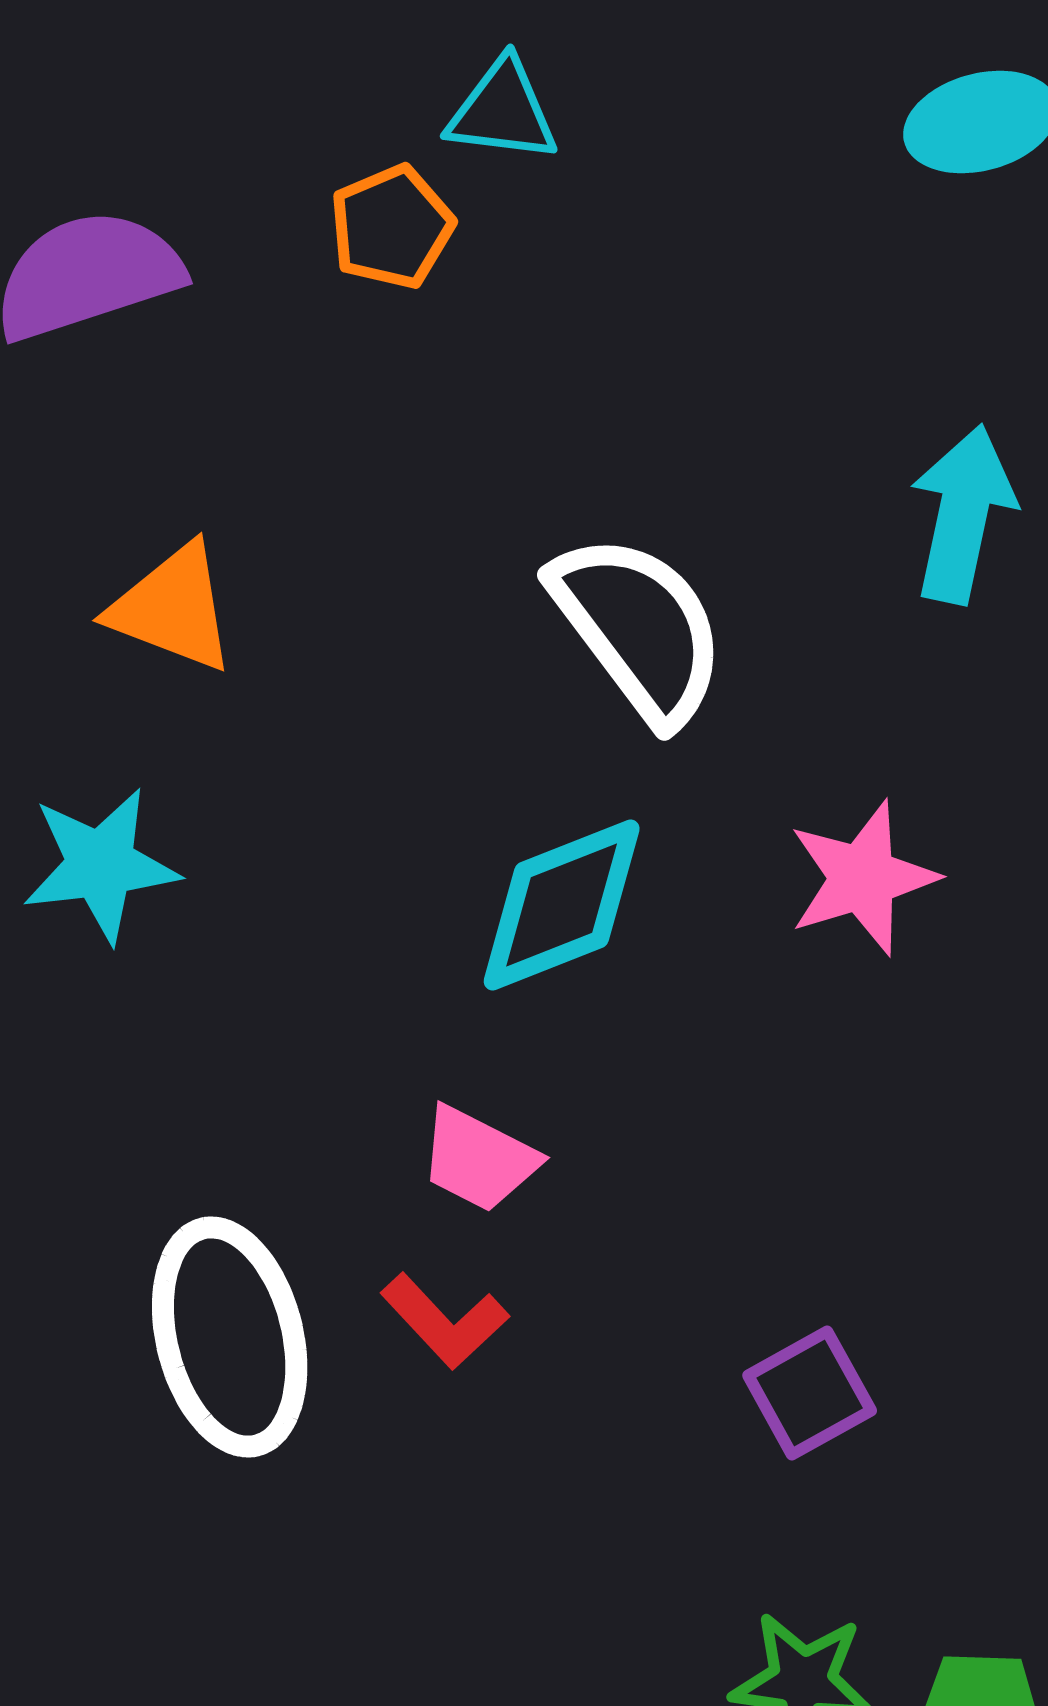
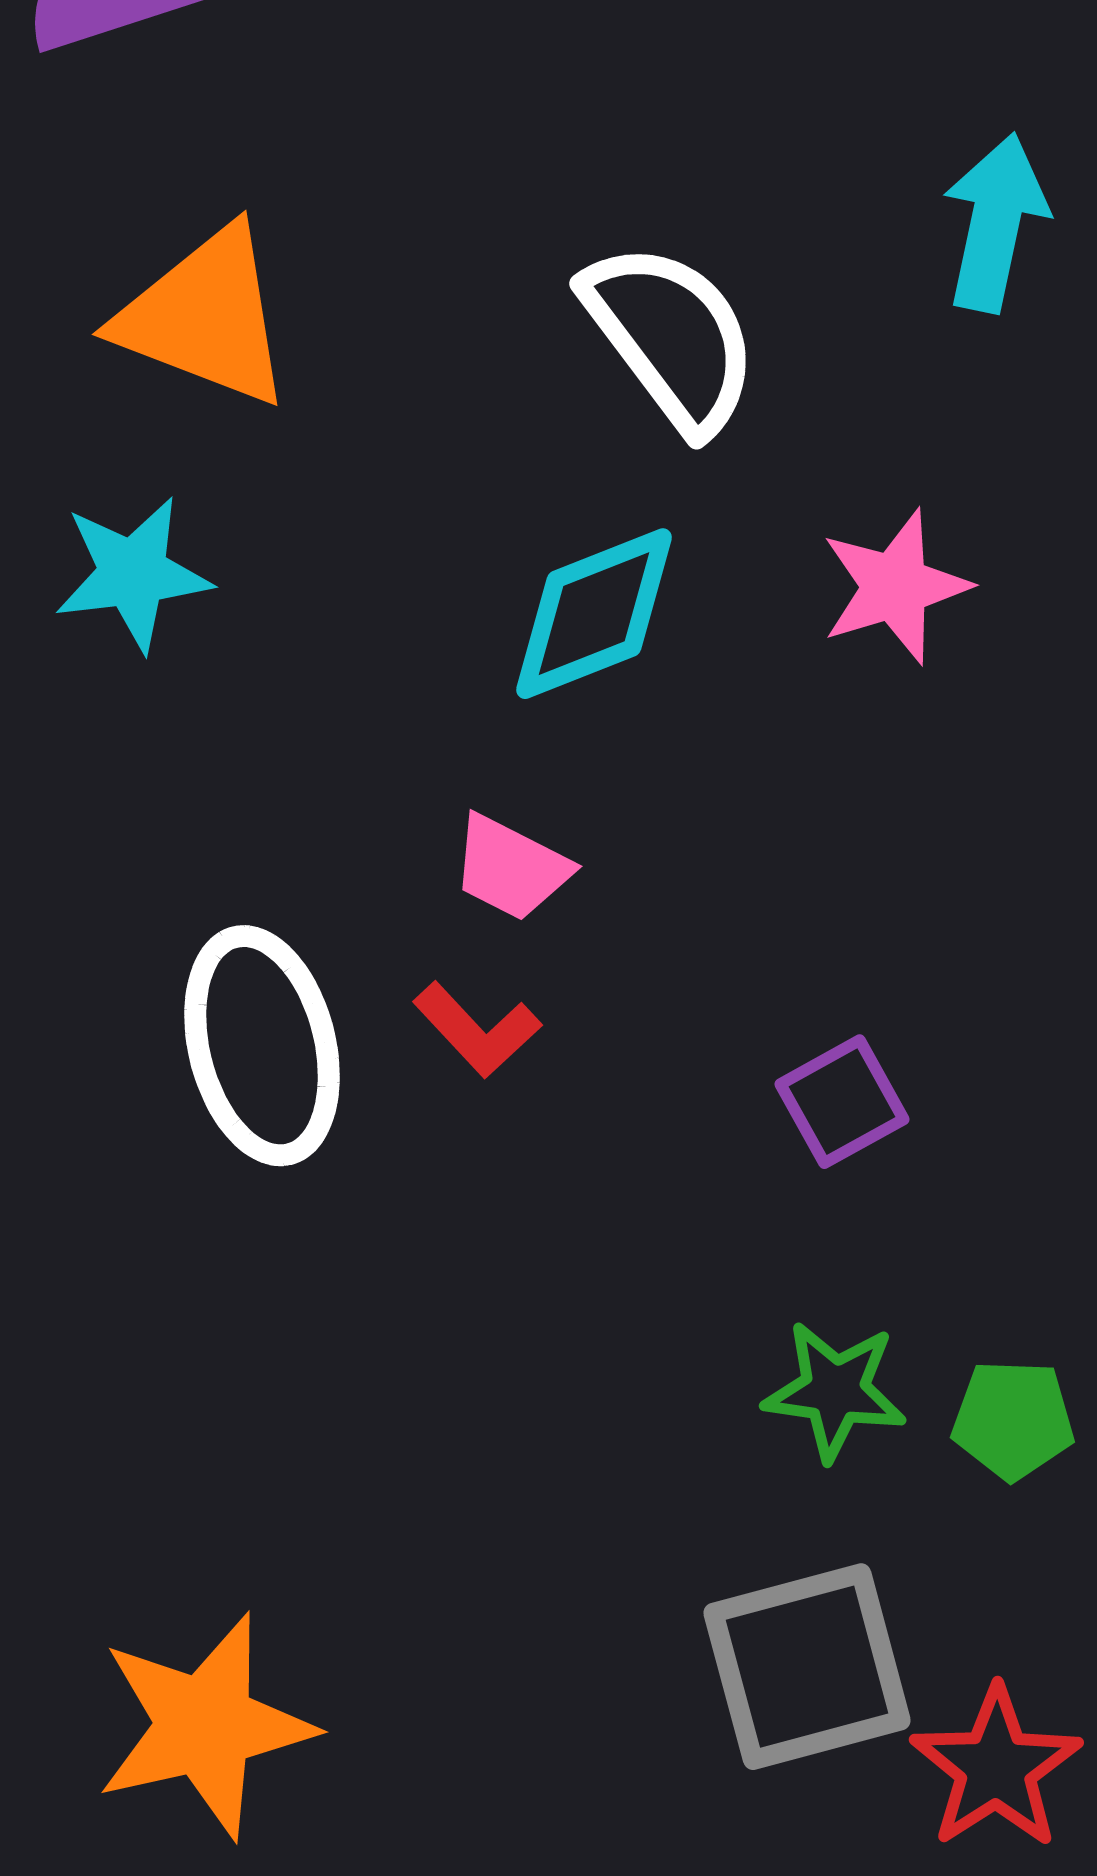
orange triangle: (173, 608) -> (205, 317), size x1.4

